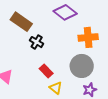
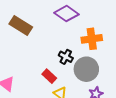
black cross: (37, 42) -> (66, 57), moved

